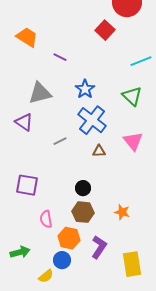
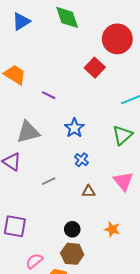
green triangle: (132, 96) -> (122, 135), turned 35
blue cross: (92, 120) -> (81, 160), size x0.5
orange star: (122, 212) -> (112, 229), moved
pink semicircle: (46, 219) -> (34, 261), turned 60

